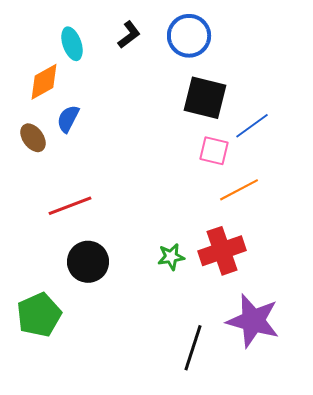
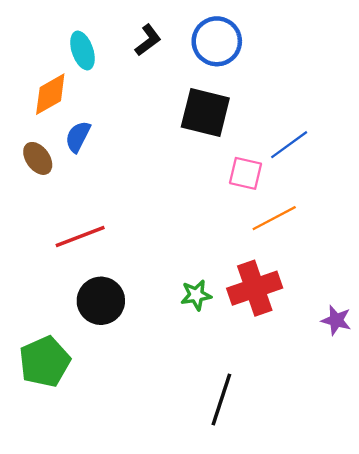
black square: (205, 98) -> (205, 112), moved
purple star: (253, 321) -> (336, 320), moved, size x0.5

